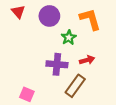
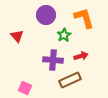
red triangle: (18, 12) -> (17, 36), moved
brown rectangle: (75, 86) -> (70, 80), turned 30

